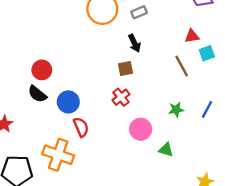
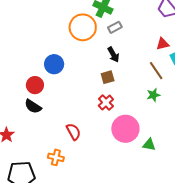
blue circle: (68, 102) -> (54, 64), moved
green star: (176, 110) -> (153, 95), moved
pink circle: (141, 129) -> (125, 129), size x1.4
orange cross: (58, 155) -> (56, 157), size x0.6

